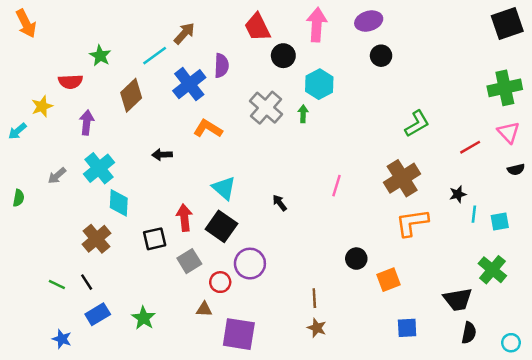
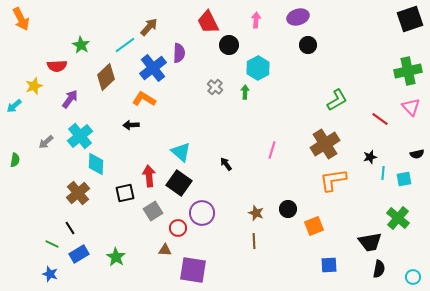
pink arrow: (317, 25) -> (256, 20), size x0.6
gray cross: (266, 108) -> (215, 87), size x0.6
purple arrow: (87, 122) -> (70, 99), turned 30
orange L-shape: (208, 129) -> (144, 99), moved
red line: (470, 147) -> (380, 119), turned 66
black semicircle: (516, 169) -> (417, 154), moved
green line: (57, 285) -> (52, 244), moved
brown star: (317, 328) -> (256, 213), moved

